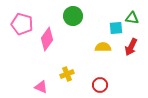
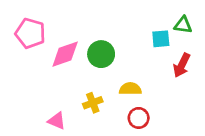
green circle: (73, 16) -> (101, 54), moved
pink diamond: (47, 39) -> (65, 54), turned 35
yellow semicircle: (103, 47) -> (130, 89), moved

